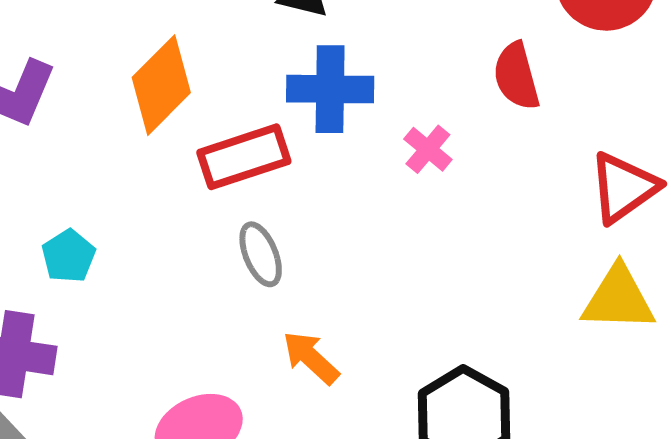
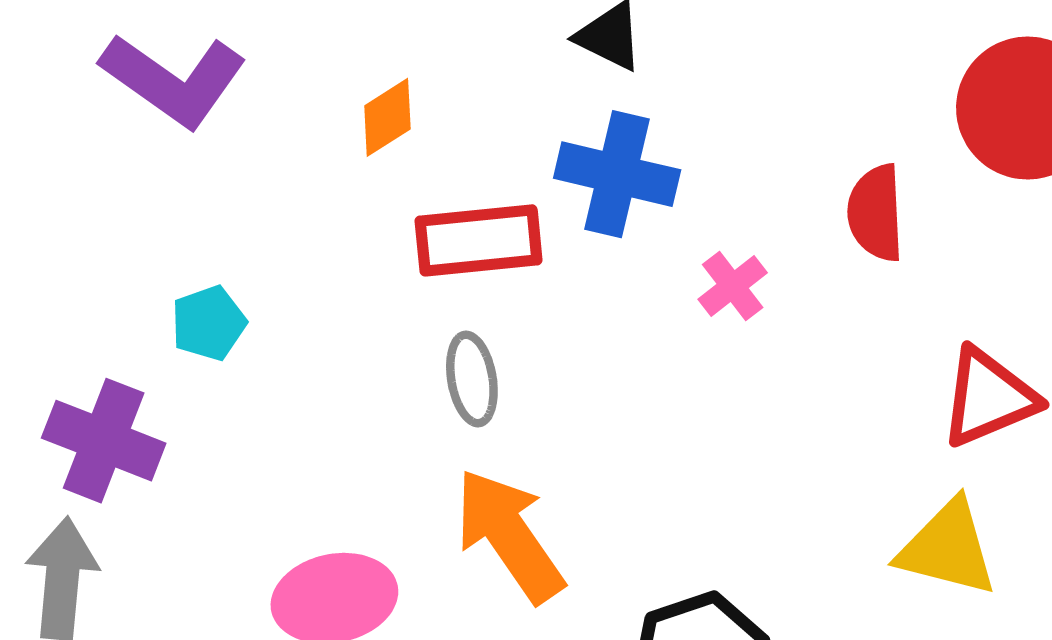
orange diamond: (161, 85) -> (387, 117), size x0.6
orange arrow: (311, 358) -> (509, 535), size x1.6

